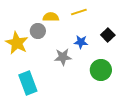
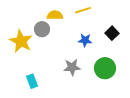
gray star: (63, 57) -> (72, 67), moved
cyan rectangle: (28, 83) -> (32, 81), size x0.6

